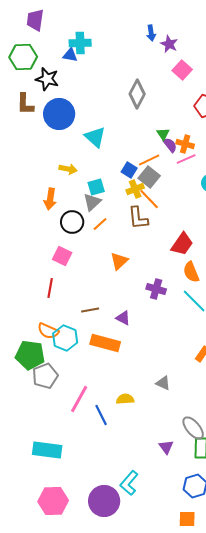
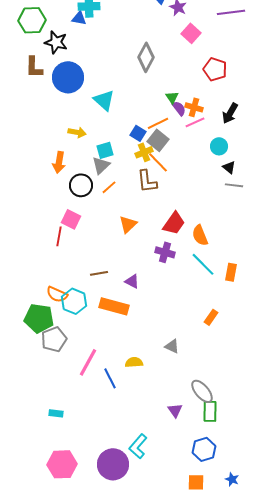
red trapezoid: (182, 244) -> (174, 223), moved
red line: (50, 288) -> (59, 236), moved
cyan rectangle: (47, 450) -> (56, 413), size x0.5

